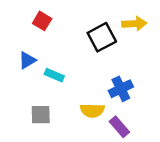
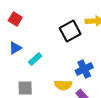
red square: (42, 21) -> (15, 19), moved
cyan rectangle: (54, 75) -> (35, 59), turned -64

